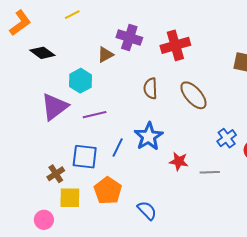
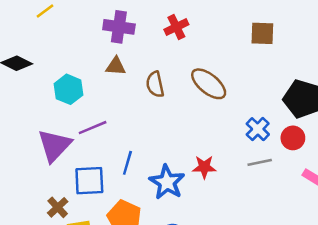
red cross: (175, 45) -> (176, 27), size x0.7
brown triangle: (105, 55) -> (116, 66), moved, turned 42
purple triangle: (55, 107) -> (54, 145), moved
blue star: (149, 136) -> (167, 182), moved
gray line: (210, 172) -> (260, 162), moved

